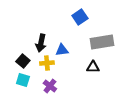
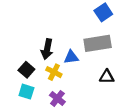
blue square: (80, 17) -> (103, 12), moved
gray rectangle: (102, 42) -> (98, 43), moved
yellow cross: (47, 63) -> (54, 72), turned 32

